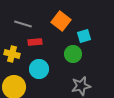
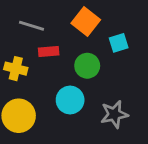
green circle: (73, 54) -> (87, 66), moved
cyan circle: (39, 69) -> (70, 100), moved

